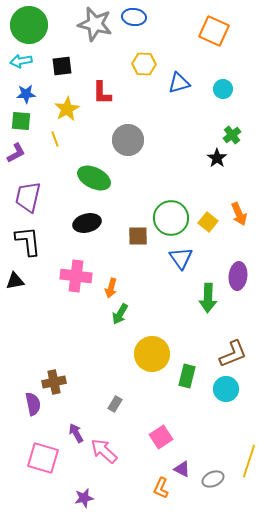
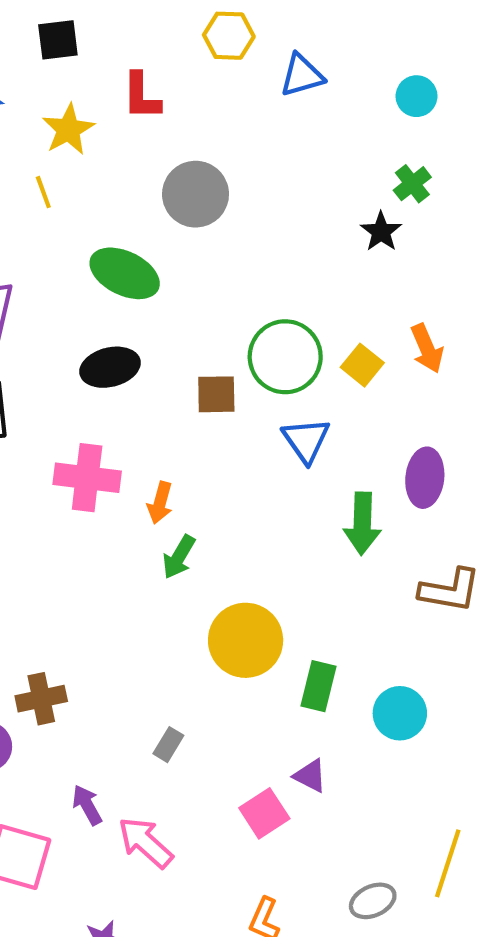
cyan circle: (223, 89) -> (416, 96), moved
brown L-shape: (233, 354) -> (450, 590), moved, turned 32
purple triangle: (182, 469) -> (310, 776), moved

